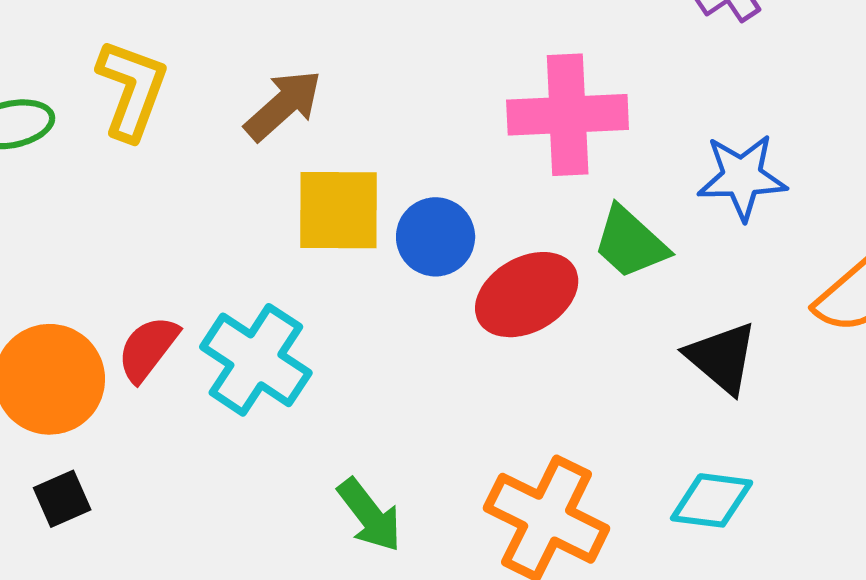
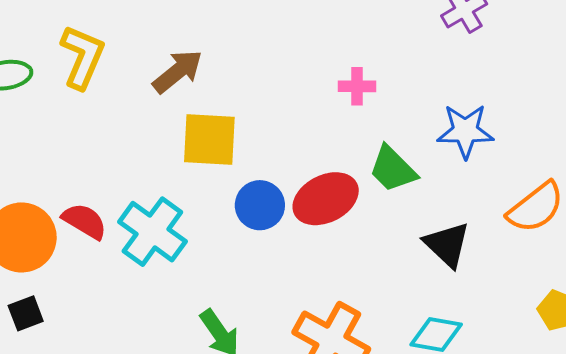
pink cross: (568, 115) -> (357, 86), size x0.5
blue circle: (436, 237) -> (260, 205), moved
red semicircle: (148, 349) -> (85, 221), turned 81

